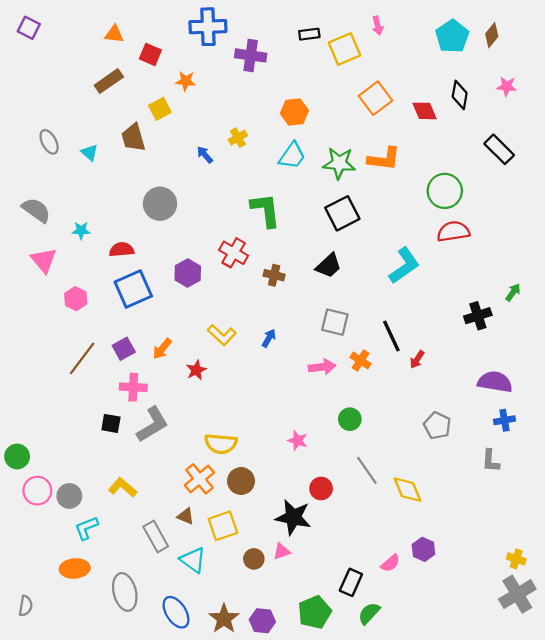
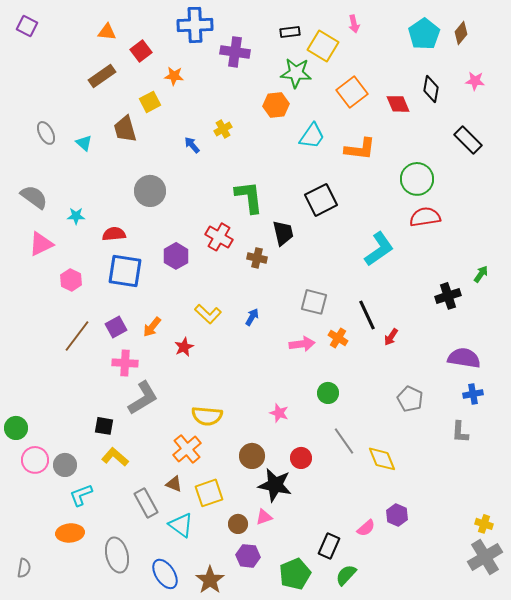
yellow square: (344, 49) -> (323, 46), turned -36
red square: (150, 54) -> (141, 51), turned 30
cyan trapezoid: (292, 156) -> (312, 136), moved
green star: (339, 163) -> (296, 73), moved
pink triangle: (44, 260) -> (41, 244), turned 44
black trapezoid: (328, 266) -> (283, 233), moved, turned -60
blue square: (133, 289) -> (125, 271), turned 33
black square: (111, 423) -> (104, 426), moved
brown circle: (241, 481) -> (252, 456), moved
purple hexagon: (262, 621) -> (248, 556), moved

